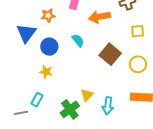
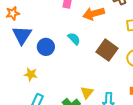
orange star: (48, 15) -> (13, 13), moved
yellow star: (46, 72) -> (31, 74), moved

